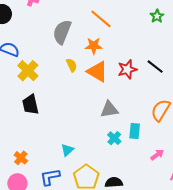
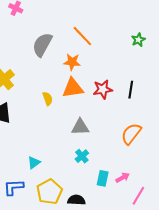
yellow semicircle: (72, 65) -> (48, 99), moved
black line: (155, 67) -> (131, 90), turned 54
orange triangle: (97, 72) -> (73, 88), turned -45
cyan rectangle: (135, 131) -> (103, 178), moved

